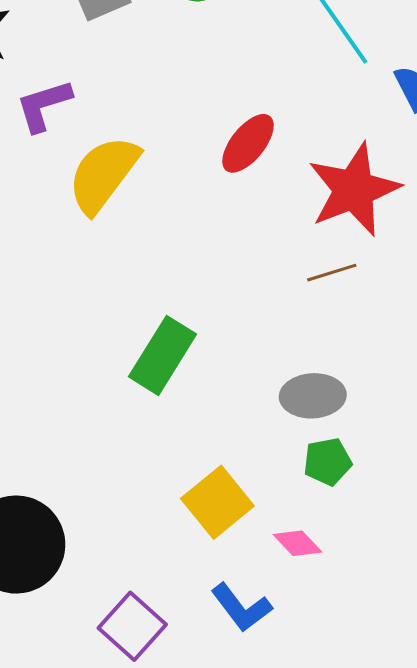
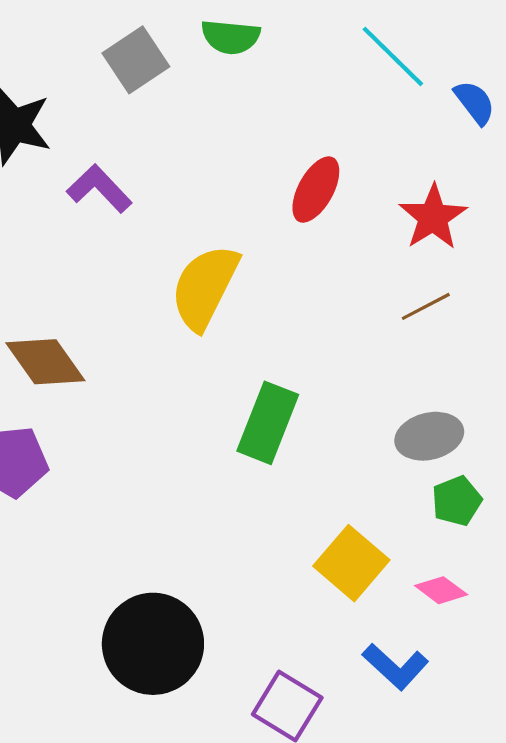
purple L-shape: (44, 105) -> (99, 189), turned 74
yellow semicircle: (103, 174) -> (205, 287), moved
red star: (354, 190) -> (433, 217), size x0.7

